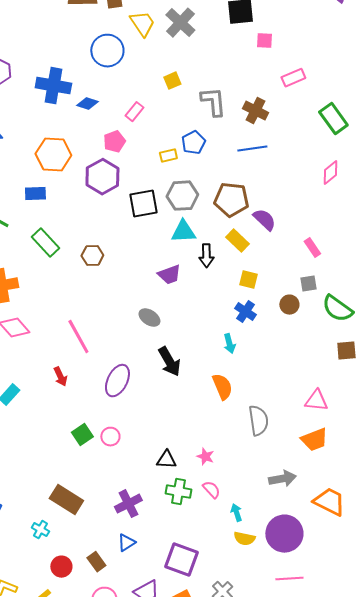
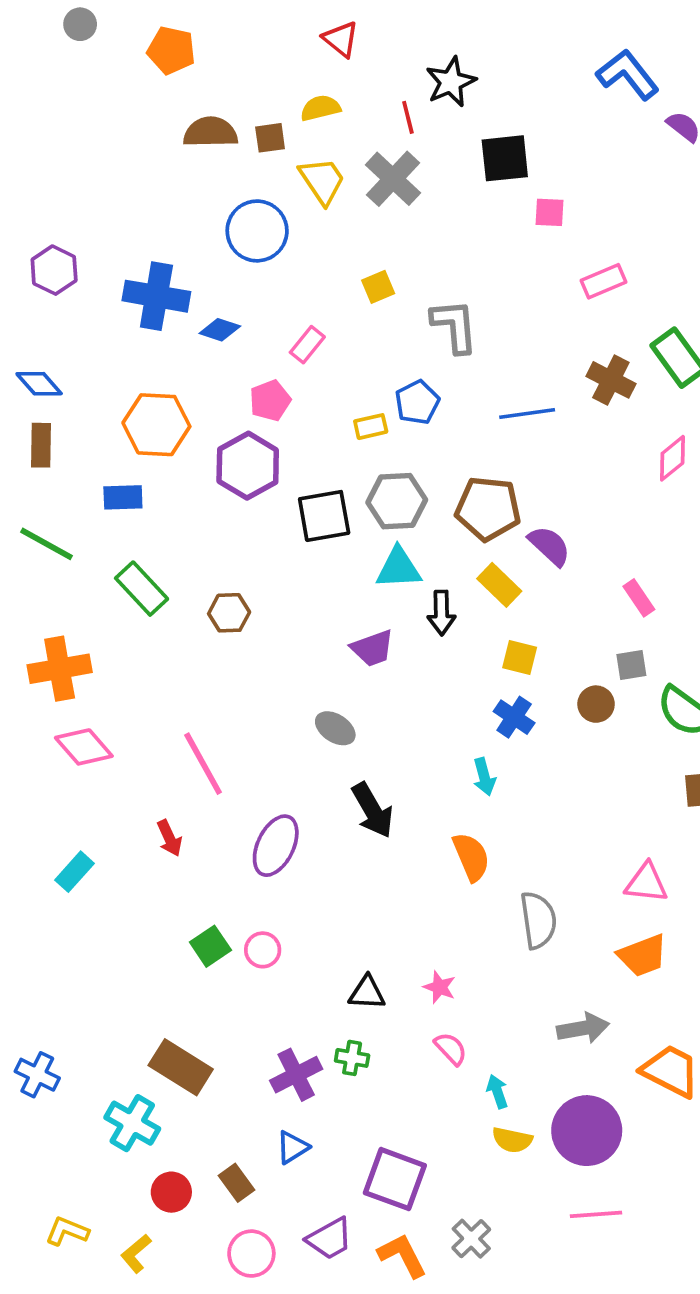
brown cross: (255, 111) -> (611, 380), moved
green cross: (178, 492) -> (352, 1058), moved, size x0.7
cyan cross: (40, 530) -> (132, 1123), size x1.6

